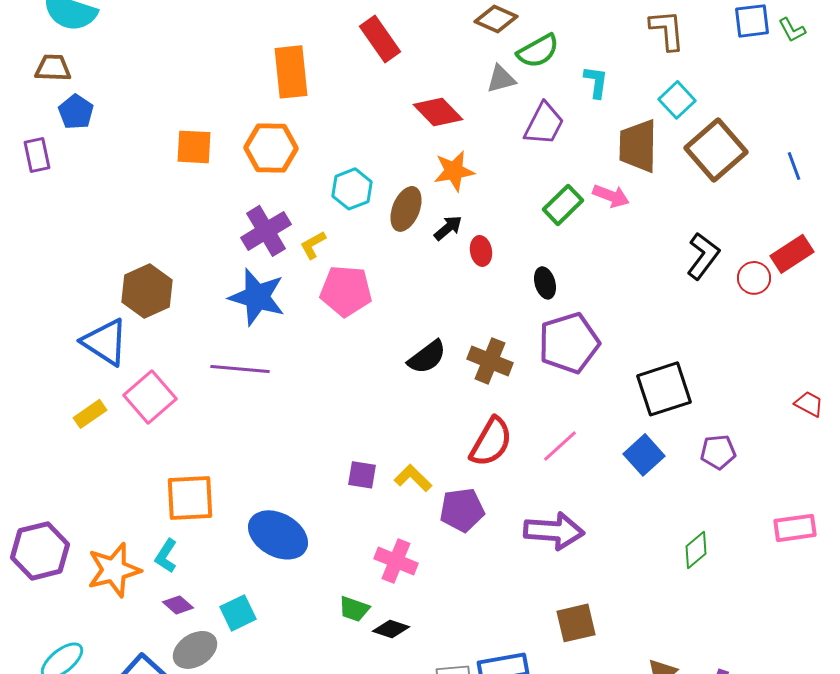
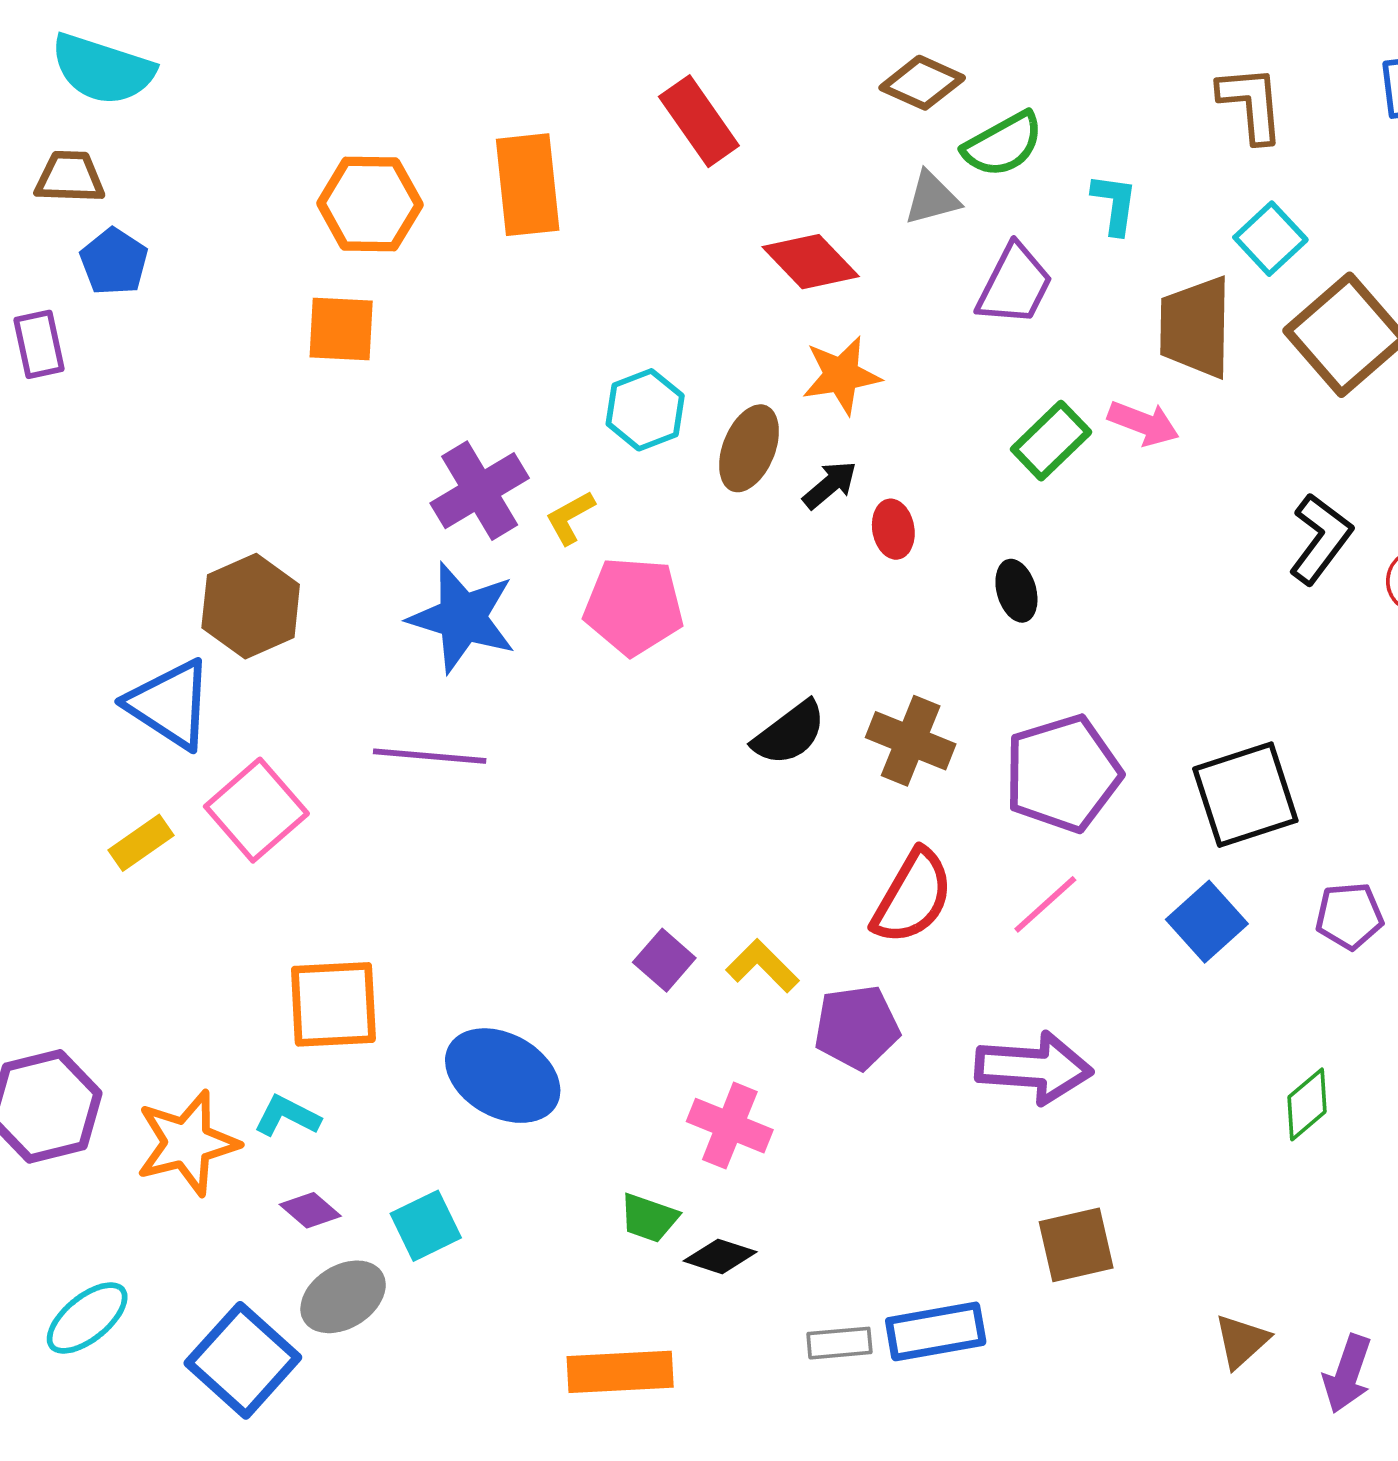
orange hexagon: (271, 148) -> (370, 204), moved
purple pentagon: (569, 343) -> (1063, 773), moved
purple square: (362, 475) -> (664, 960), turned 32
cyan L-shape: (166, 556) -> (287, 1116), turned 84

